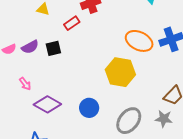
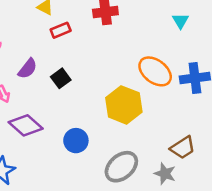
red rectangle: (72, 23) -> (61, 30), moved
purple semicircle: (30, 47) -> (28, 69), moved, turned -36
black square: (53, 48) -> (61, 78), moved, turned -35

